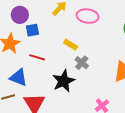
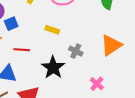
gray cross: (82, 63) -> (76, 51), moved

